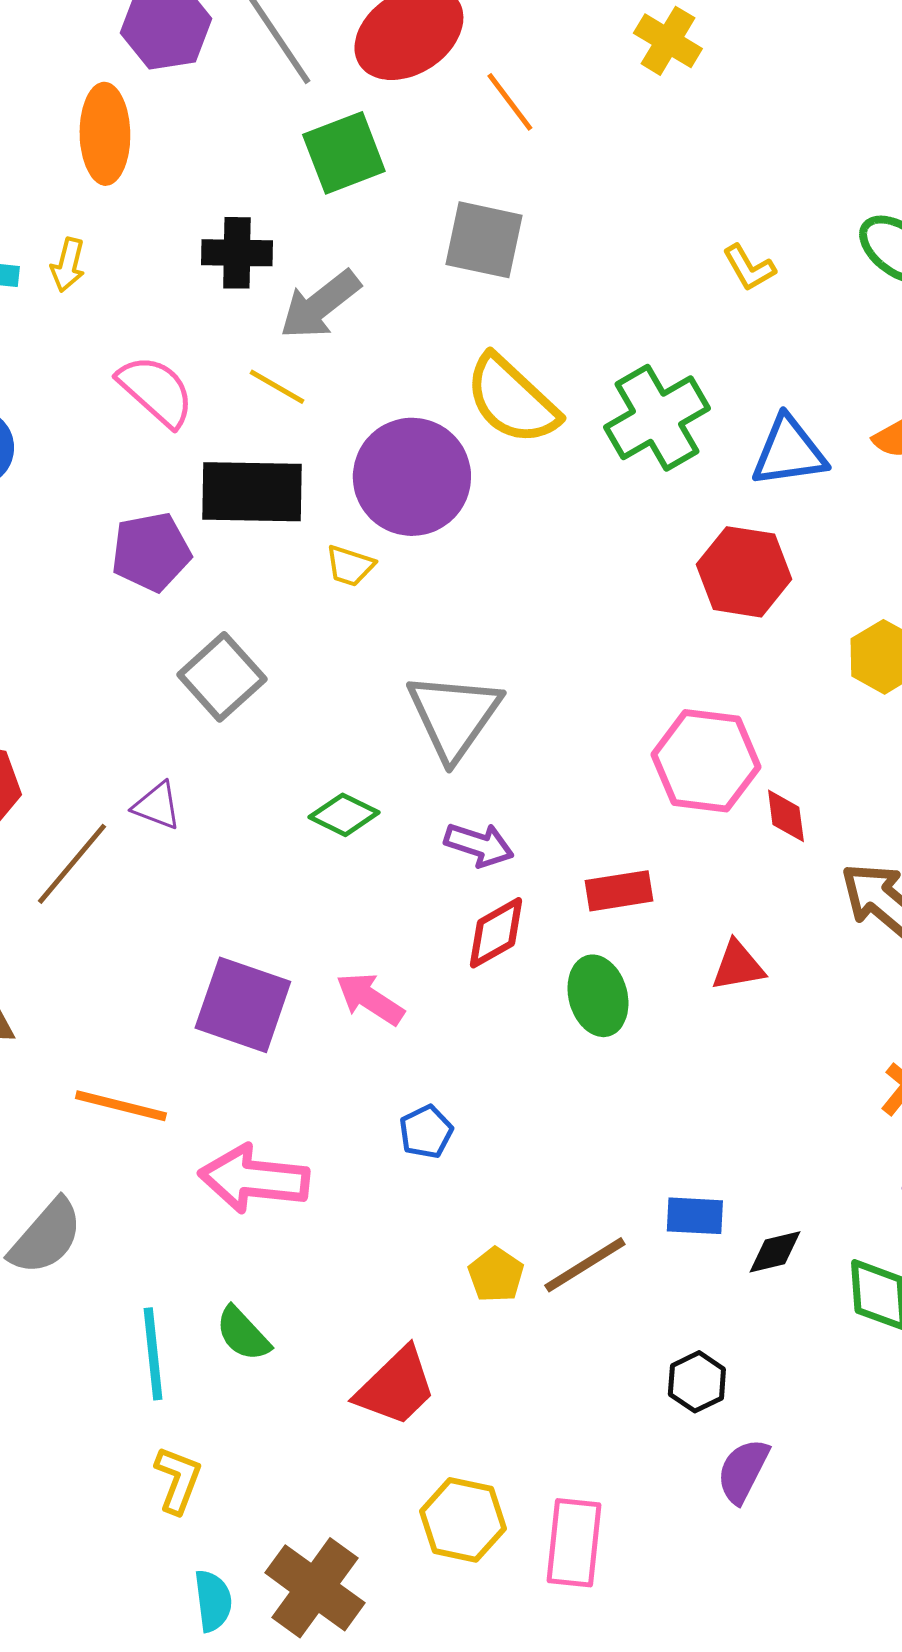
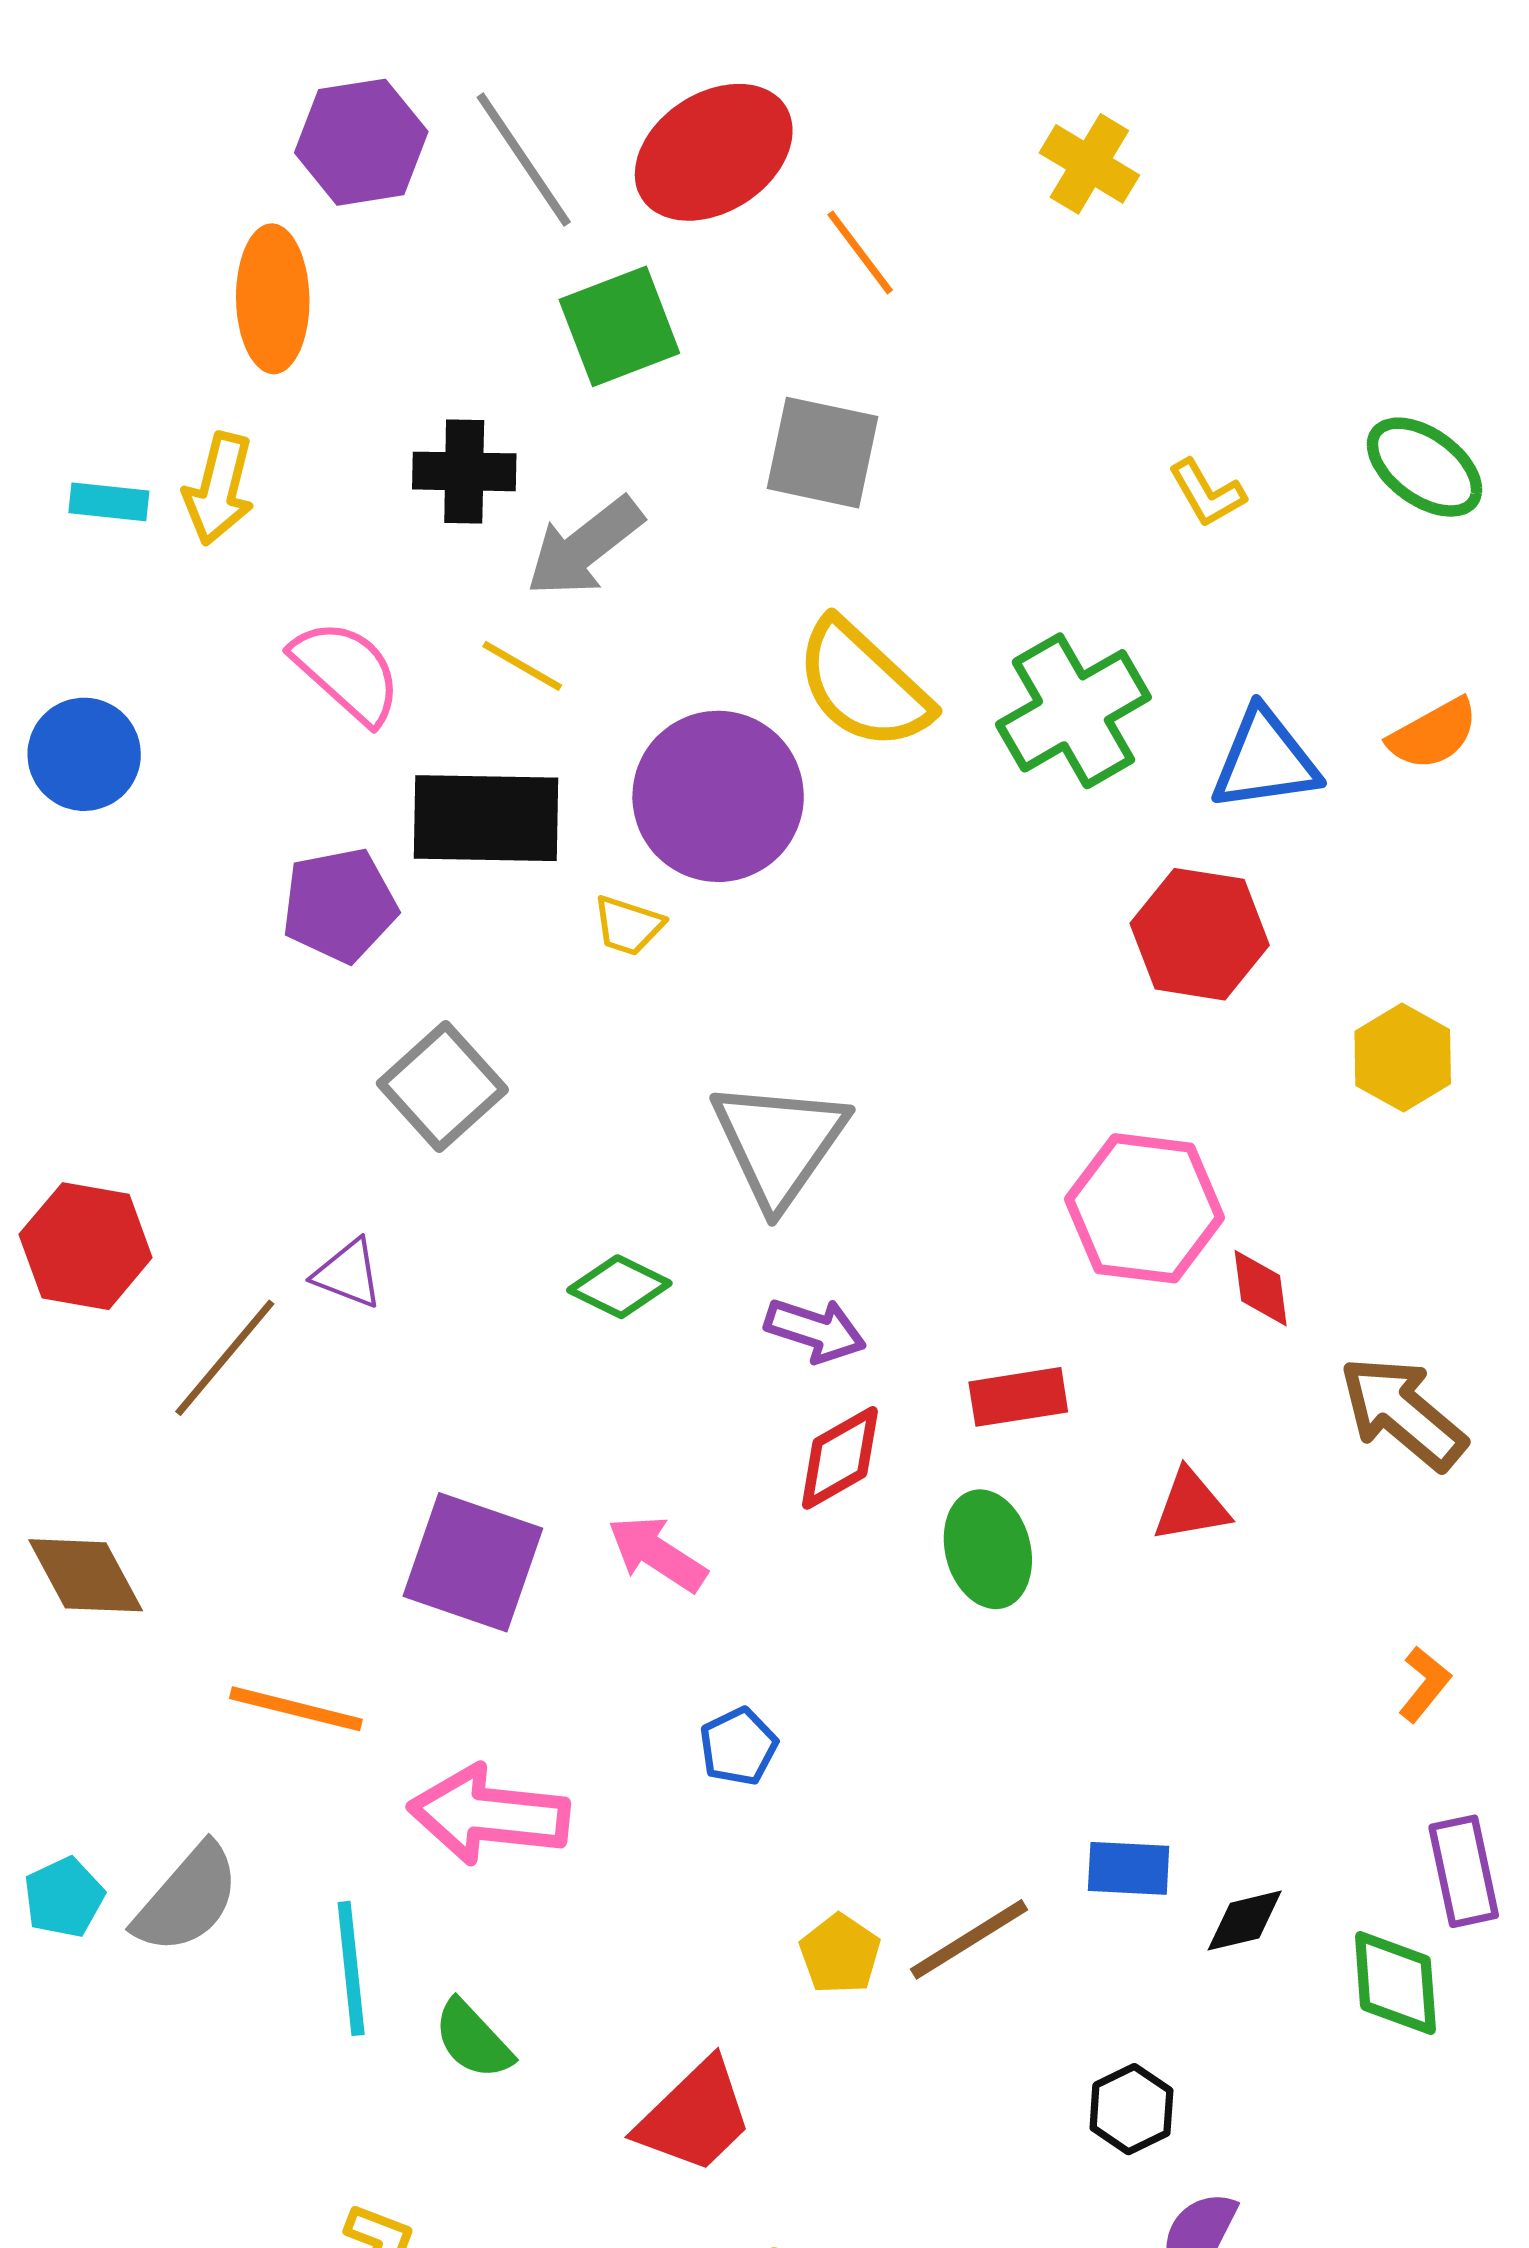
yellow arrow: (68, 265) -> (219, 489), size x1.4
cyan line: (153, 1354) -> (351, 1968), moved

